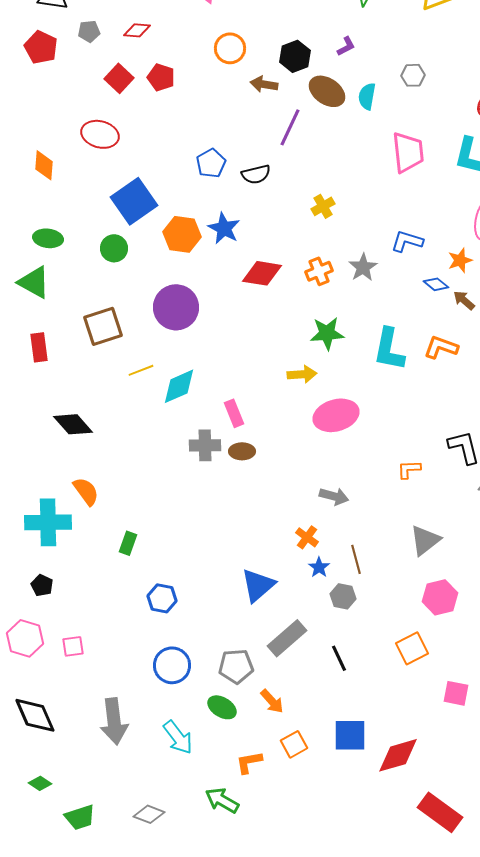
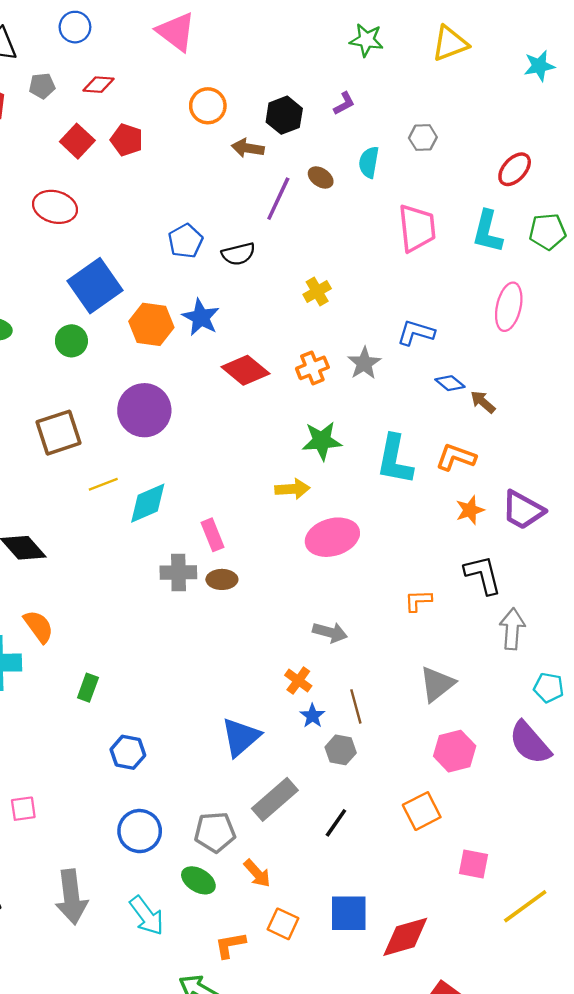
brown ellipse: (327, 91) -> (321, 177), moved, size x0.6
orange star: (460, 260) -> (470, 510), moved
red diamond: (262, 273) -> (245, 370), turned 30
black line: (339, 658) -> (336, 823), turned 60
orange square: (294, 744) -> (283, 924), turned -36

